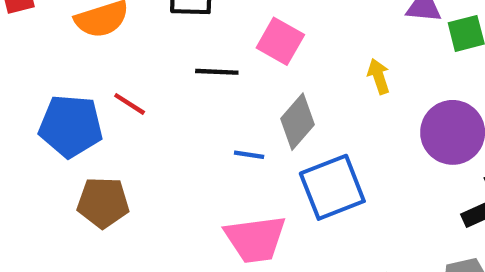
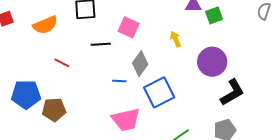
blue pentagon: (71, 126) -> (26, 94), moved

